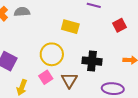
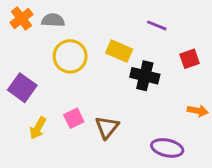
yellow circle: (52, 54) -> (70, 56), moved
black cross: (92, 61) -> (145, 76), moved

